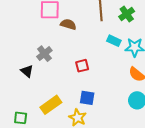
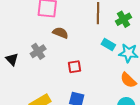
brown semicircle: (68, 24) -> (60, 33), moved
black triangle: (27, 71) -> (12, 59), moved

